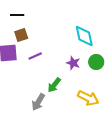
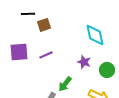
brown square: (21, 35) -> (44, 25), moved
green circle: (96, 62) -> (107, 70), moved

